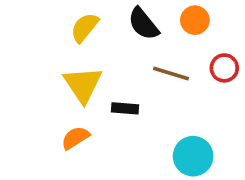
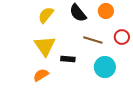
cyan circle: (193, 156) -> (105, 67), moved

